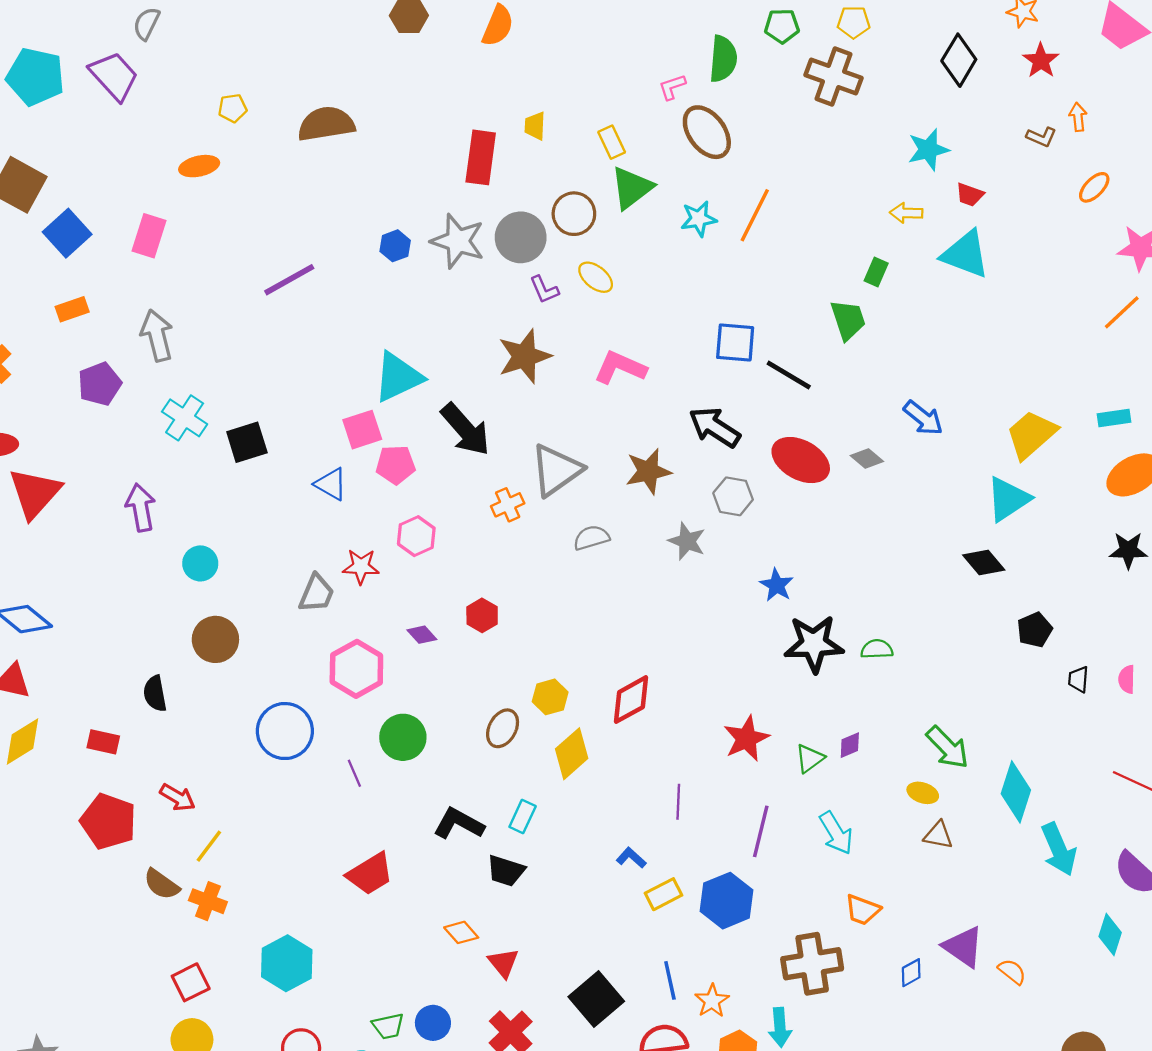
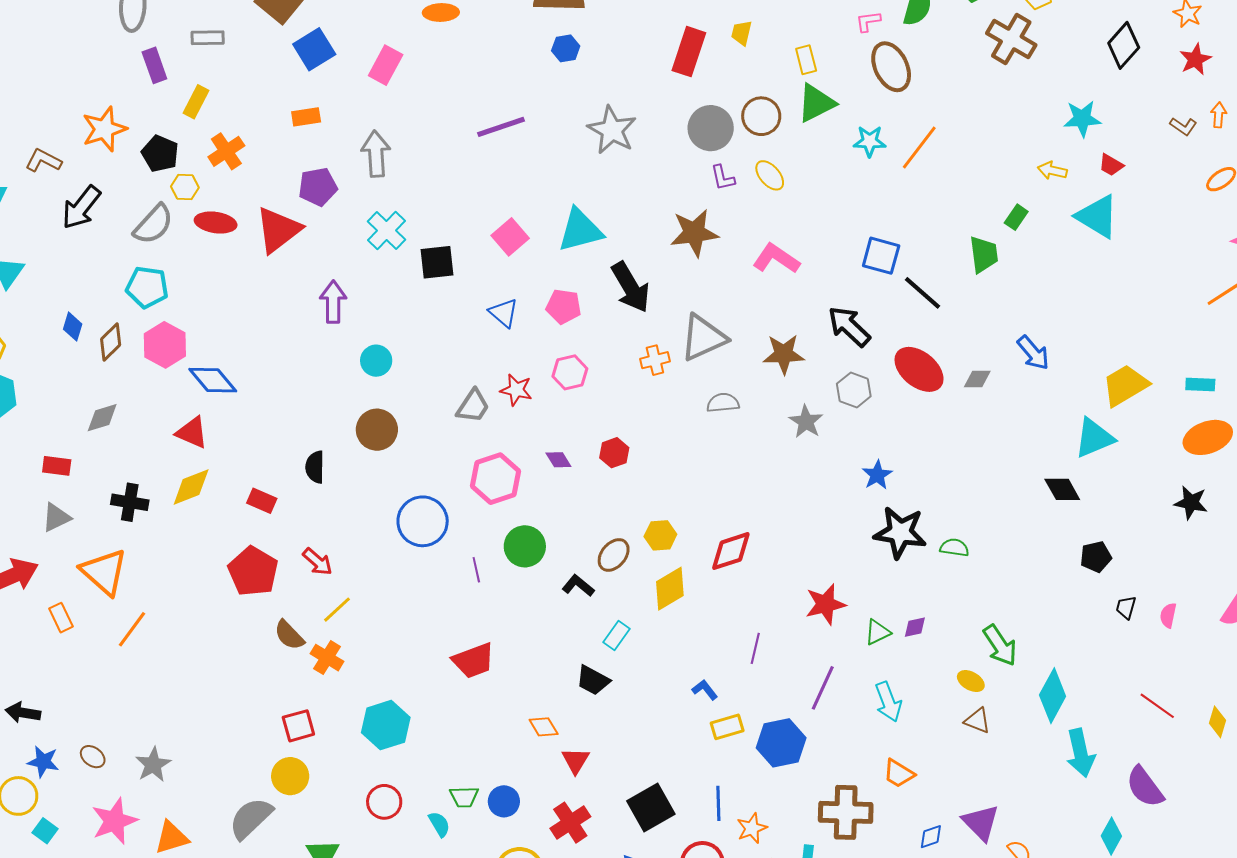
gray star: (458, 241) -> (612, 130), moved
blue hexagon: (395, 246) -> (566, 48), moved
pink square: (362, 430) -> (510, 237), moved, turned -33
gray diamond: (867, 459) -> (977, 379), turned -52
red triangle: (35, 493) -> (278, 230), moved
black L-shape: (459, 824) -> (578, 586), moved, size x0.7

